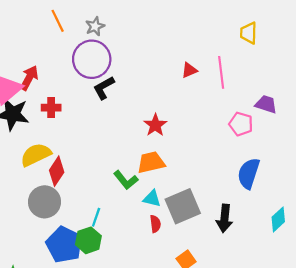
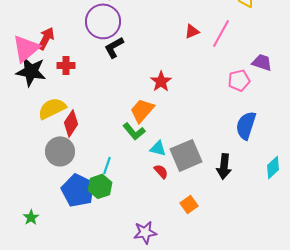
pink line: (221, 72) -> (221, 33), turned 36
pink pentagon: (241, 124) -> (239, 80), turned -30
orange trapezoid: (151, 162) -> (142, 110), moved, turned -36
red semicircle: (155, 224) -> (161, 171), turned -35

